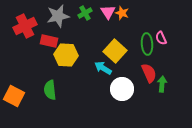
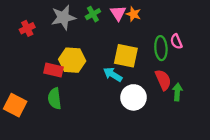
red cross: (25, 26) -> (27, 28), size x0.6
red rectangle: (49, 41) -> (53, 70), moved
yellow square: (115, 51) -> (126, 56), turned -30

